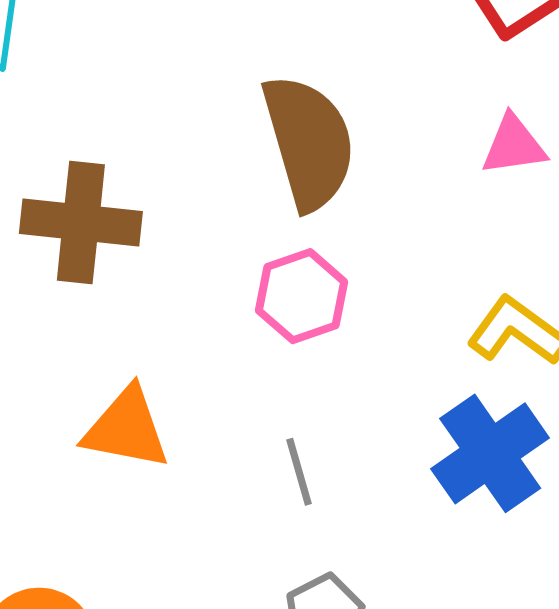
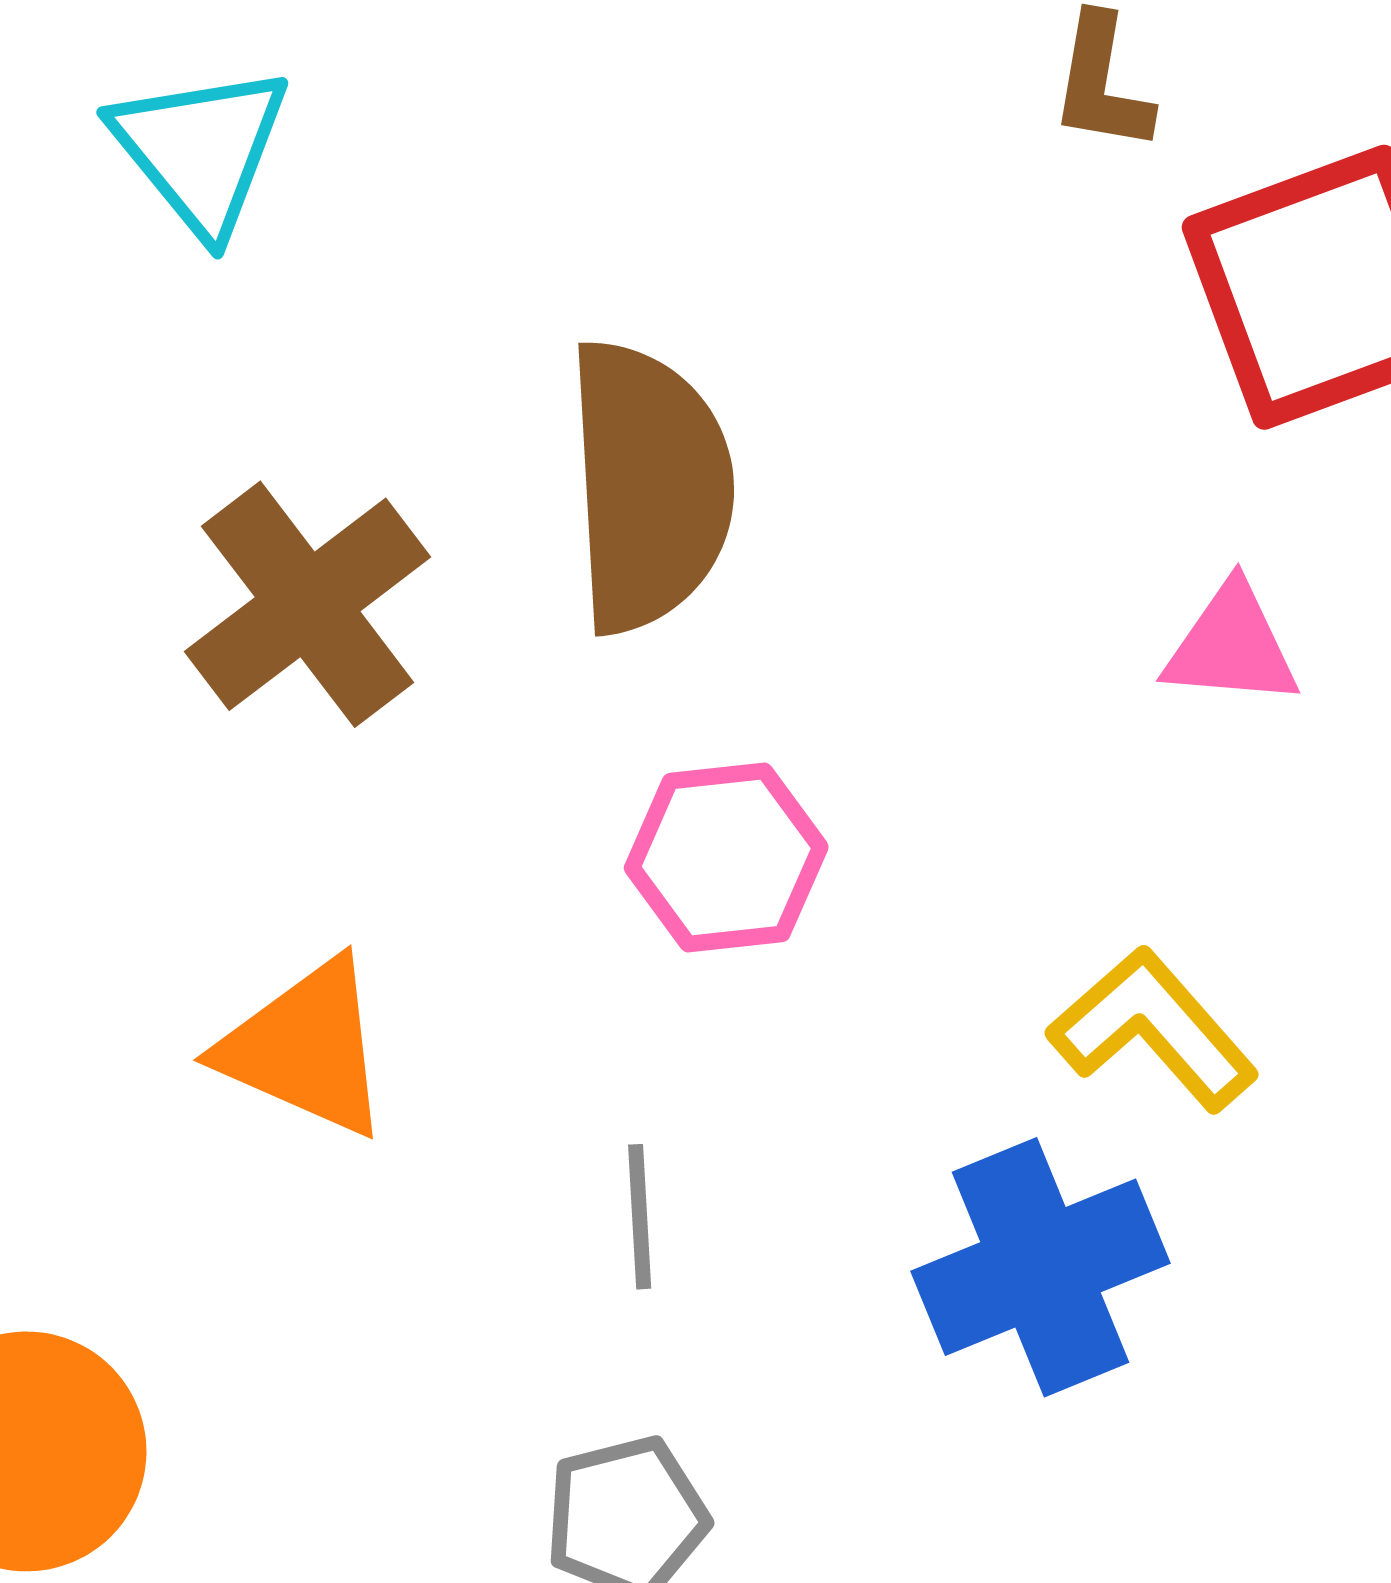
brown semicircle: (309, 142) -> (649, 486), moved
brown cross: (81, 222) -> (308, 604), turned 34

